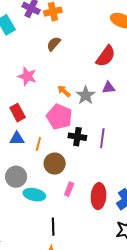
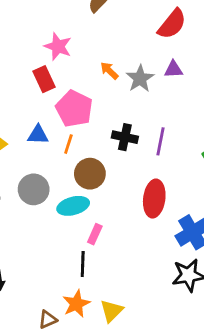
red rectangle: (18, 113) -> (44, 79), moved
pink pentagon: (59, 117) -> (74, 109), moved
pink rectangle: (69, 189) -> (95, 234), moved
cyan ellipse: (34, 195) -> (73, 206), moved, turned -30
red ellipse: (98, 196) -> (154, 199), moved

